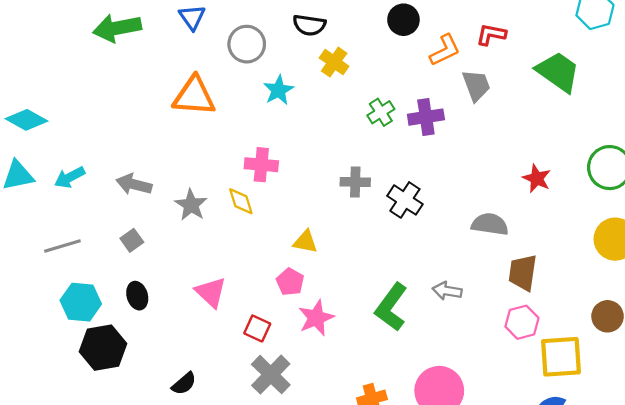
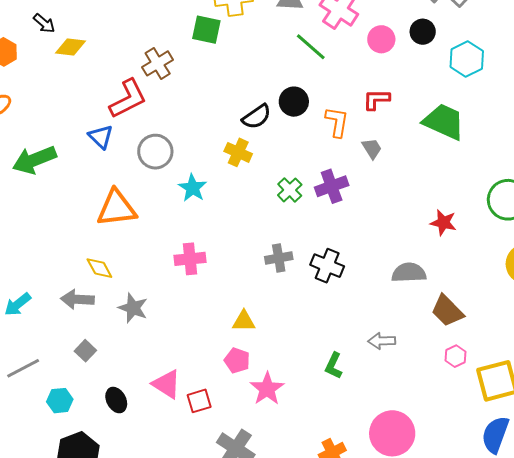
black semicircle: (309, 25) -> (257, 117), moved, turned -32
orange L-shape: (445, 50) -> (337, 122), turned -44
gray trapezoid: (476, 85) -> (372, 149), size x0.7
yellow diamond: (241, 201) -> (99, 268), moved
brown trapezoid: (523, 273) -> (447, 311), turned -42
black ellipse: (137, 296) -> (116, 400), moved
cyan hexagon: (81, 302) -> (60, 401), moved, size x0.7
green L-shape: (391, 307) -> (334, 366), size x0.6
pink hexagon: (522, 322) -> (455, 356), size x0.7
red square: (257, 328) -> (199, 401), moved, turned -30

